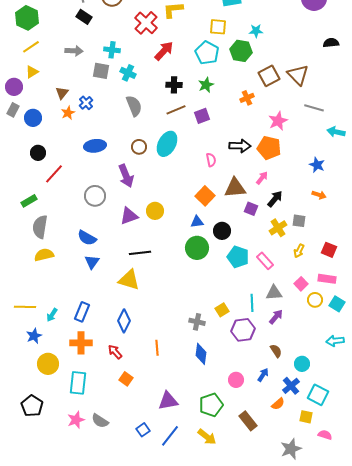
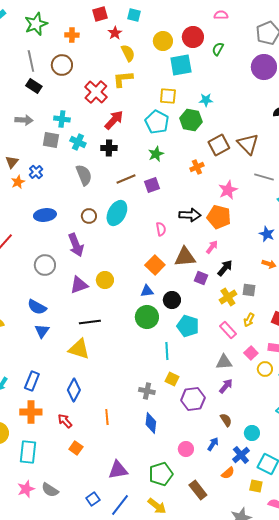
black cross: (174, 85) -> (109, 148), moved
pink rectangle: (265, 261) -> (228, 330), moved
cyan line: (252, 303) -> (167, 351), moved
yellow square: (222, 310) -> (172, 379), turned -32

